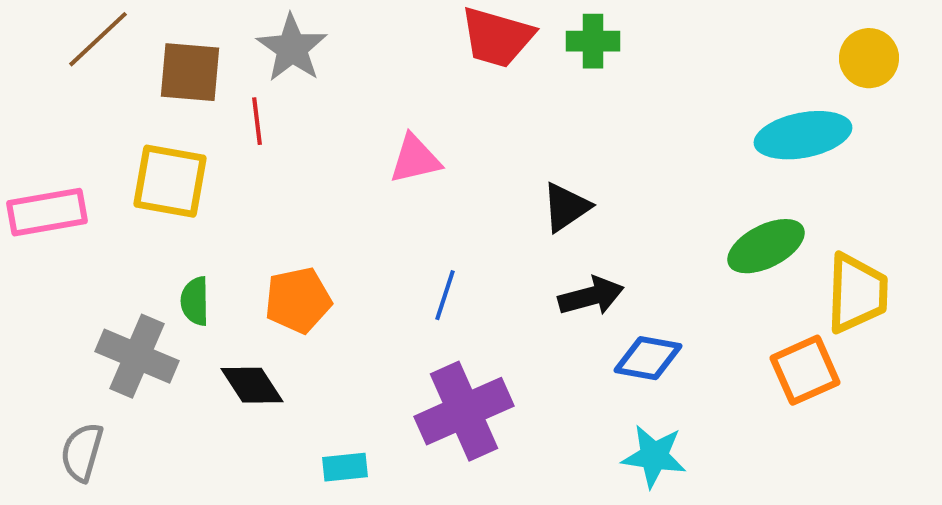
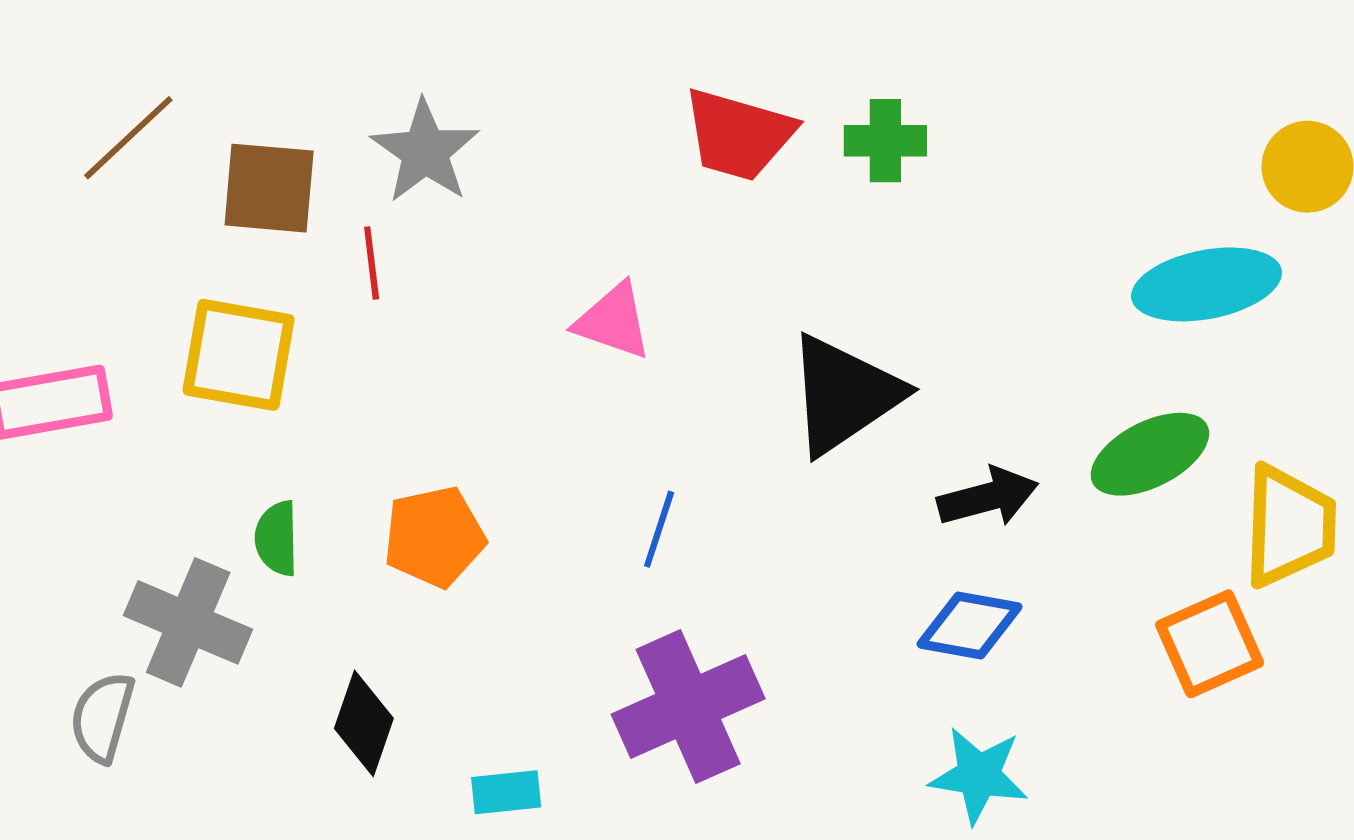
pink triangle: (415, 159) -> (613, 321), turned 32
black triangle: (566, 207) -> (844, 395), size x1.6
black arrow: (591, 296) -> (988, 497), moved
black diamond: (252, 385) -> (364, 723), moved, turned 52
gray semicircle: (82, 452) -> (102, 717), moved

